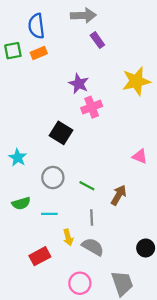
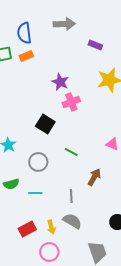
purple rectangle: (97, 40) -> (95, 45), moved, turned -32
green line: (87, 186) -> (71, 152), moved
yellow arrow: (68, 237) -> (51, 227), moved
pink circle: (80, 283) -> (49, 252), moved

